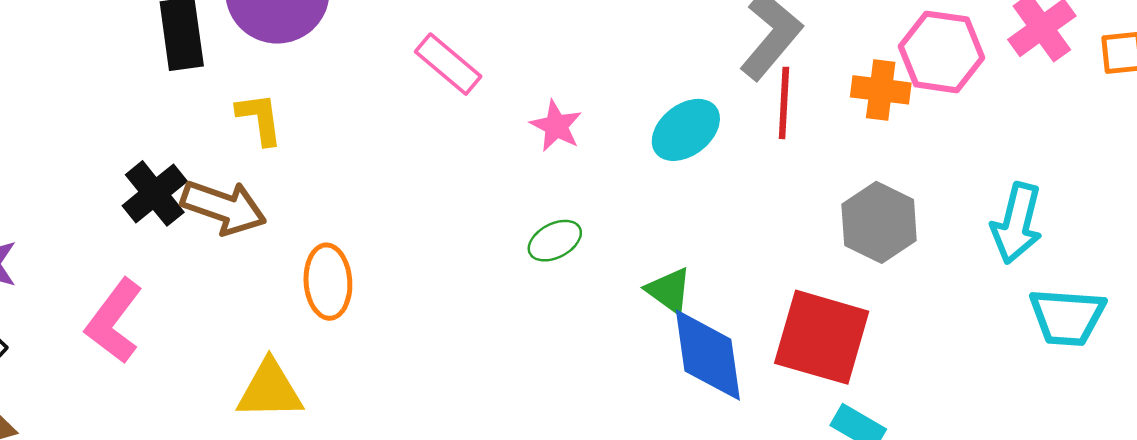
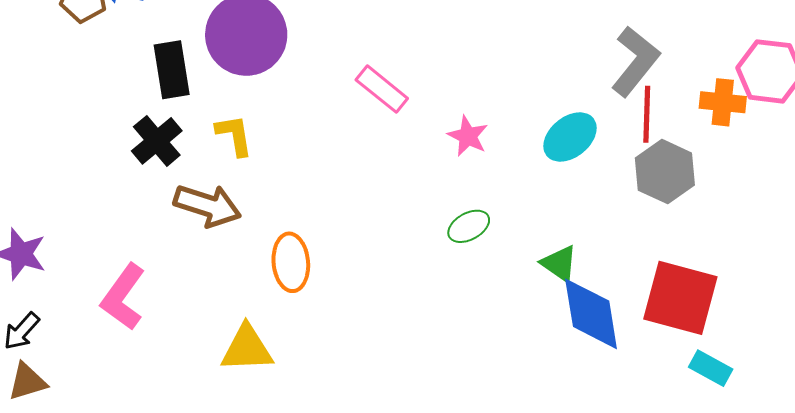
black cross: (155, 193) -> (157, 141), moved
gray hexagon: (879, 222) -> (665, 172), moved

